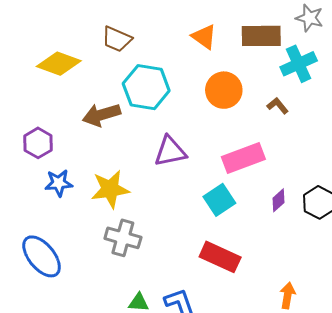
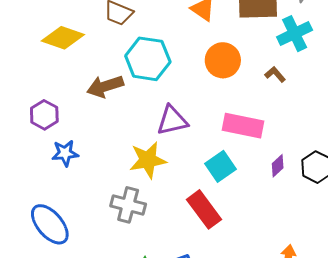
pink rectangle: (243, 158) -> (243, 126), turned 33
yellow star: (110, 189) -> (148, 160), moved
red rectangle: (220, 257) -> (204, 209), moved, turned 30

